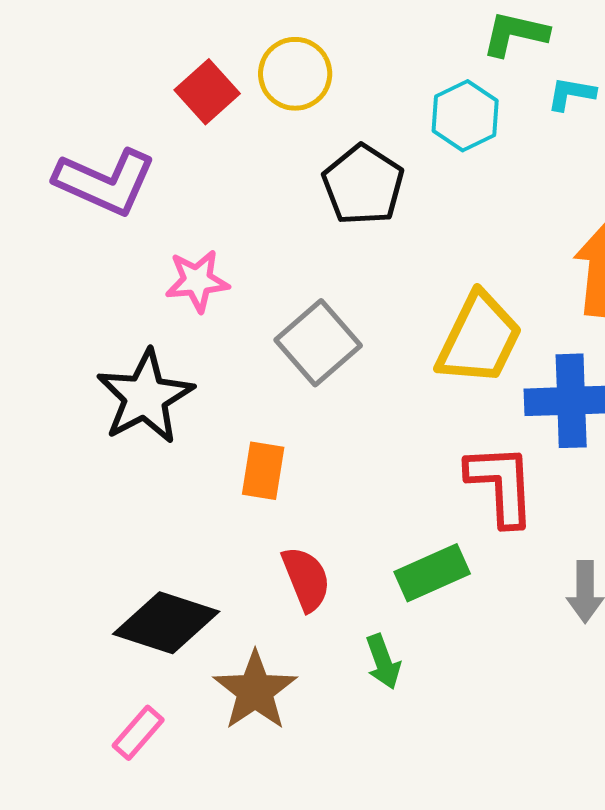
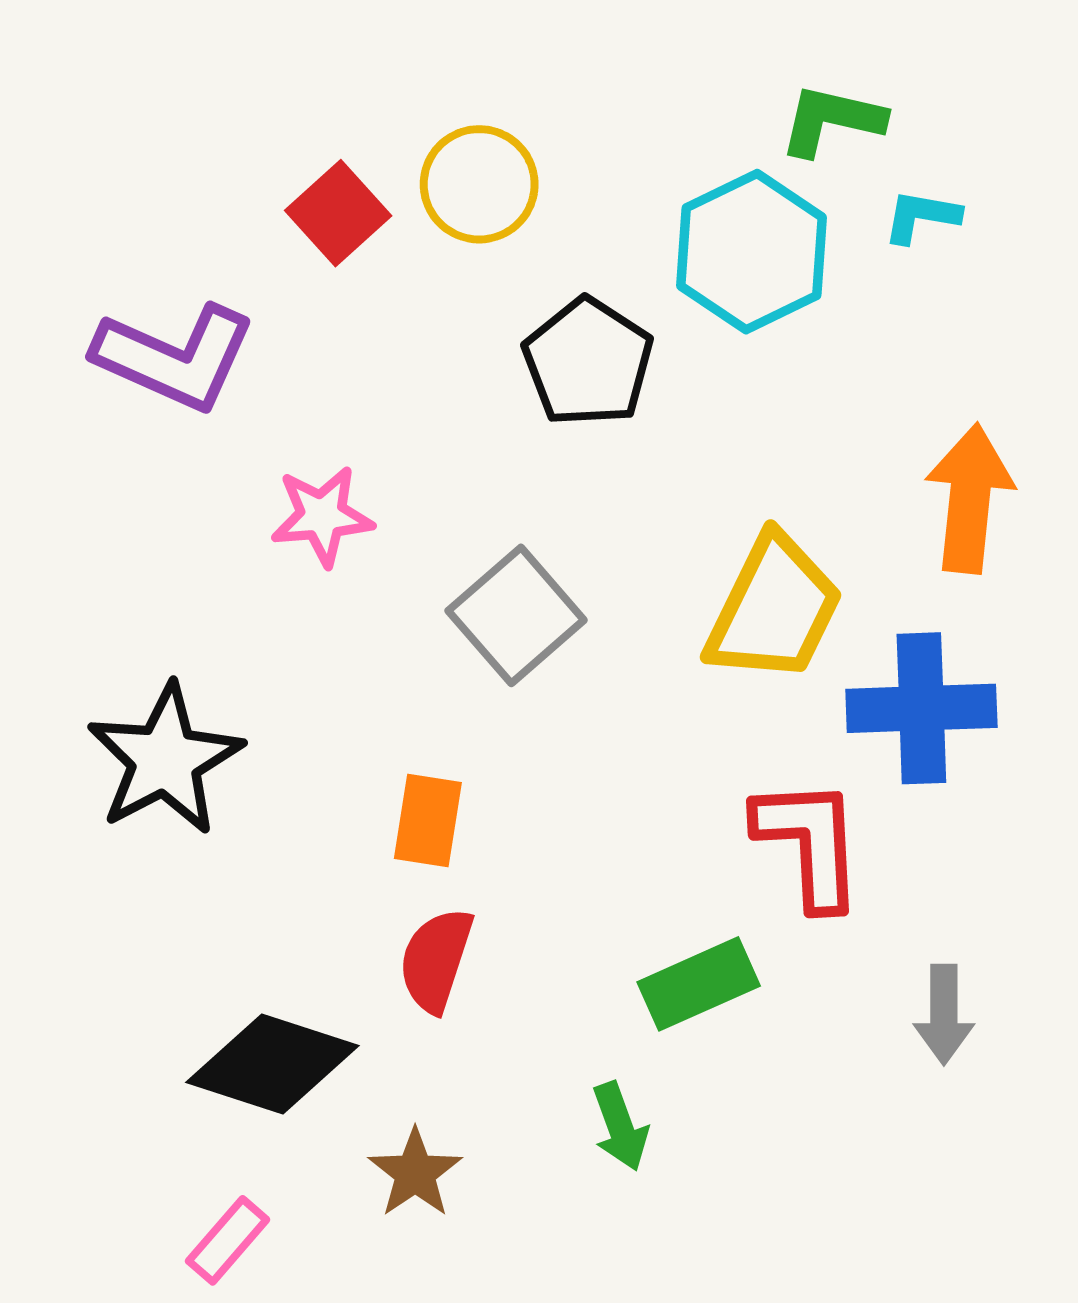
cyan hexagon: (465, 116) -> (752, 252), size x1.4
black star: (145, 397) -> (165, 760), moved
red semicircle: (306, 579) -> (436, 960), moved, turned -140
brown star: (255, 691) -> (415, 1173), size x0.7

